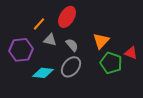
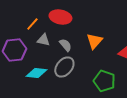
red ellipse: (67, 17) -> (60, 17), turned 70
green pentagon: (111, 63) -> (104, 81), moved

